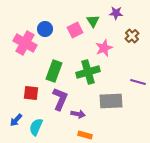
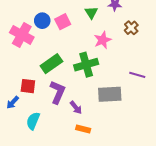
pink square: (75, 30) -> (63, 22), moved
green rectangle: (54, 71) -> (51, 64), turned 35
purple arrow: (78, 114) -> (76, 108), turned 40
blue arrow: (16, 120) -> (13, 102), moved

